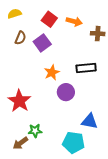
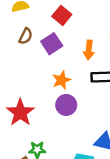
orange arrow: (74, 21) -> (89, 50), moved, turned 77
purple circle: (66, 92) -> (66, 105), moved

